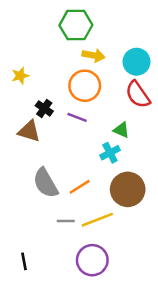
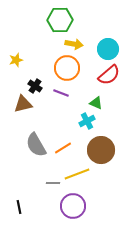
red semicircle: (138, 95) -> (109, 75), turned -95
brown triangle: (29, 131) -> (23, 104), turned -30
gray line: (66, 221) -> (53, 183), moved

